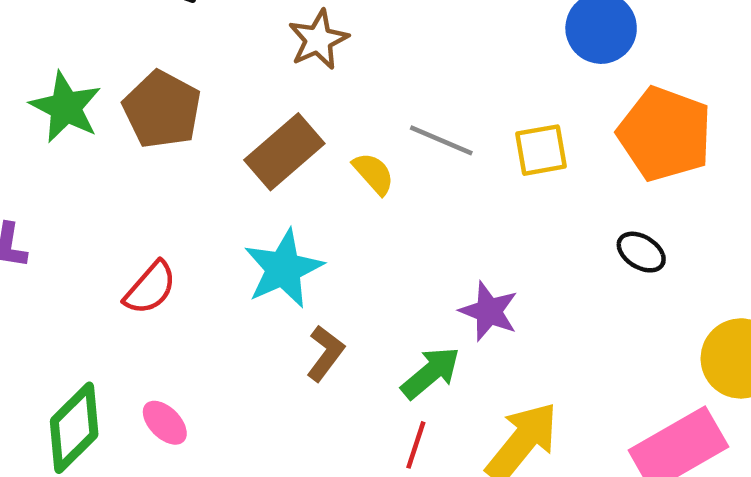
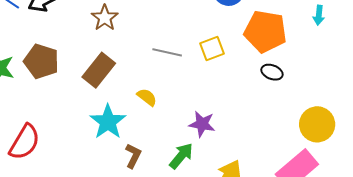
yellow semicircle: (373, 173) -> (147, 97), moved
black ellipse: (641, 252) -> (272, 72), moved
red semicircle: (150, 288) -> (25, 142), moved, size x1.4

